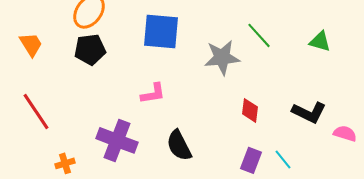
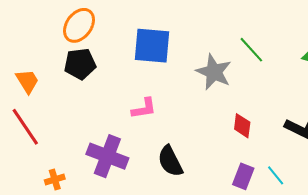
orange trapezoid: (31, 44) -> (27, 81), moved
gray star: (222, 57) -> (214, 72), turned 30

